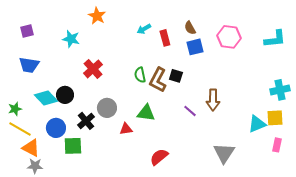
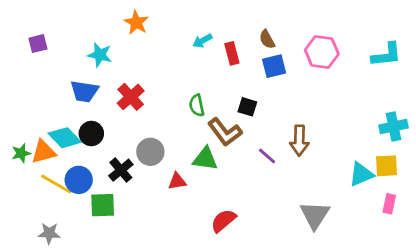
blue trapezoid: (29, 65) -> (84, 91), moved
brown L-shape: (158, 80) -> (225, 132), moved, turned -65
yellow line: (20, 129) -> (56, 184), moved
orange triangle: (31, 148) -> (44, 152), moved, turned -42

